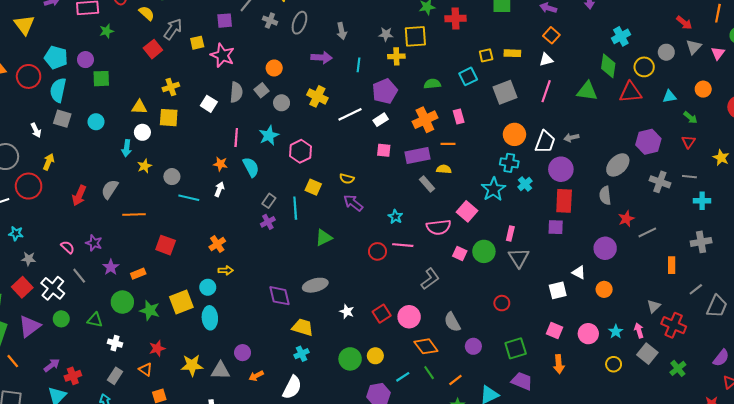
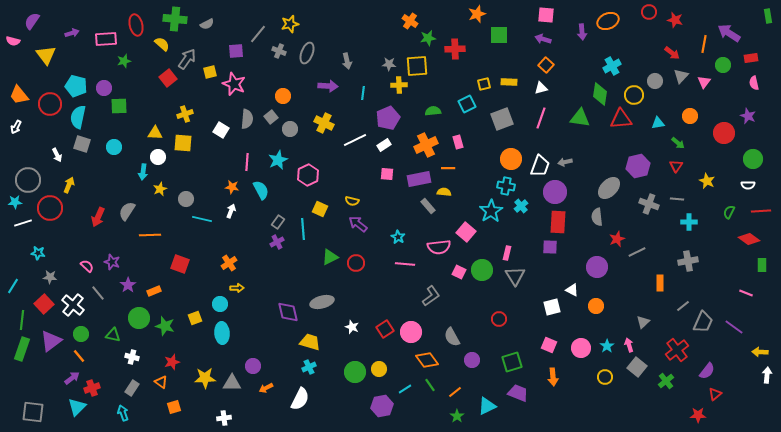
red circle: (377, 251) -> (356, 263), moved
yellow square: (181, 302) -> (195, 318), size x0.6
red cross: (674, 325) -> (677, 350), moved, turned 30
orange line: (13, 361) -> (79, 356), moved

